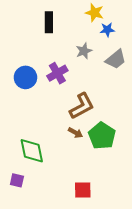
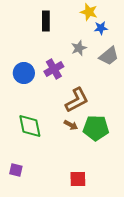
green pentagon: (102, 136) -> (96, 128), turned -30
green diamond: (32, 151) -> (30, 126), moved

